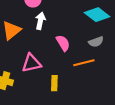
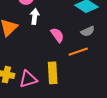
pink triangle: (31, 63) -> (28, 79), moved
yellow rectangle: (54, 83) -> (53, 73), size x1.5

